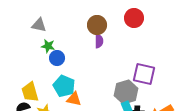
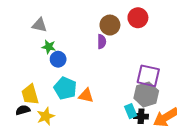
brown circle: (97, 25) -> (110, 25), moved
gray hexagon: (126, 92) -> (146, 94), moved
orange triangle: (74, 99) -> (86, 96), moved

